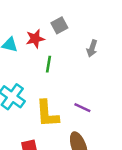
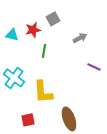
gray arrow: (92, 48) -> (80, 38), turned -136
purple line: (82, 108) -> (94, 67), moved

